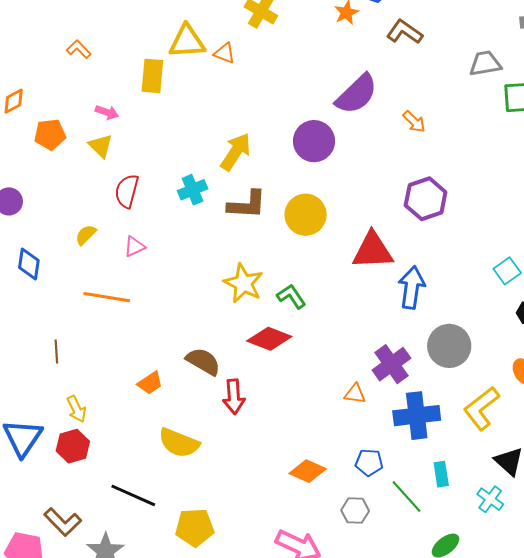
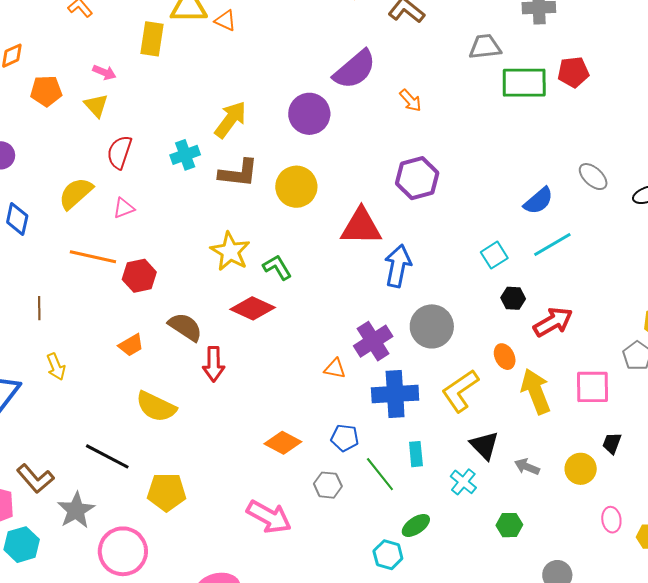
yellow semicircle: (86, 235) -> (76, 193), size x1.6
red hexagon: (73, 446) -> (139, 276), moved

